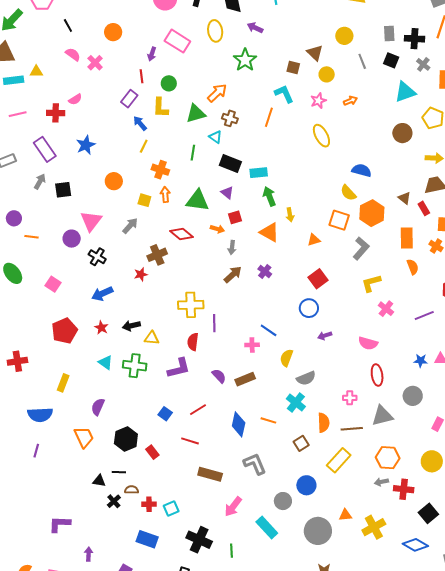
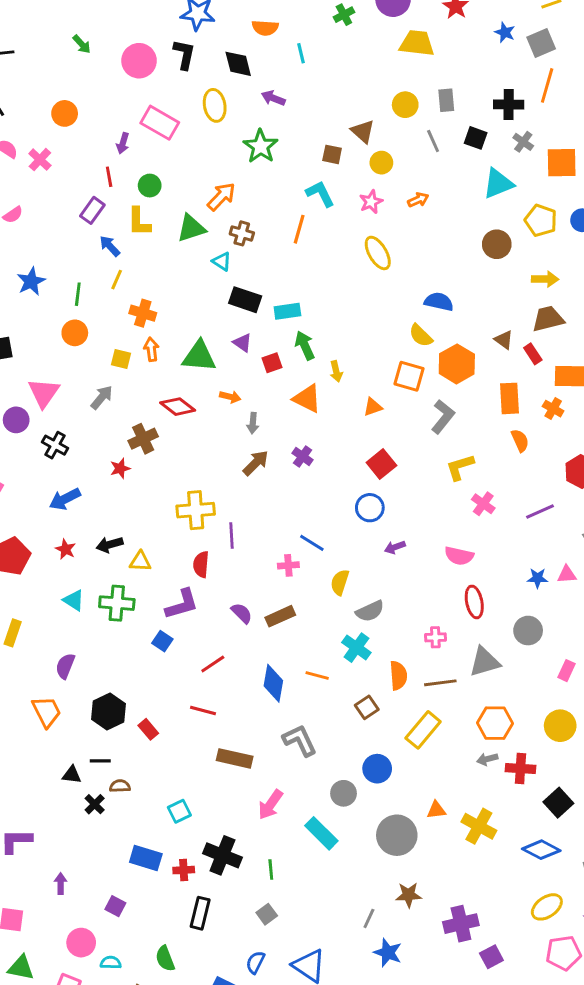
gray rectangle: (389, 33) -> (446, 100), moved
green line: (193, 153) -> (78, 294), moved
red square: (235, 217) -> (272, 363), moved
blue square: (165, 414) -> (162, 641), moved
red cross: (149, 504) -> (184, 870), moved
yellow cross: (374, 527) -> (479, 826), turned -30

